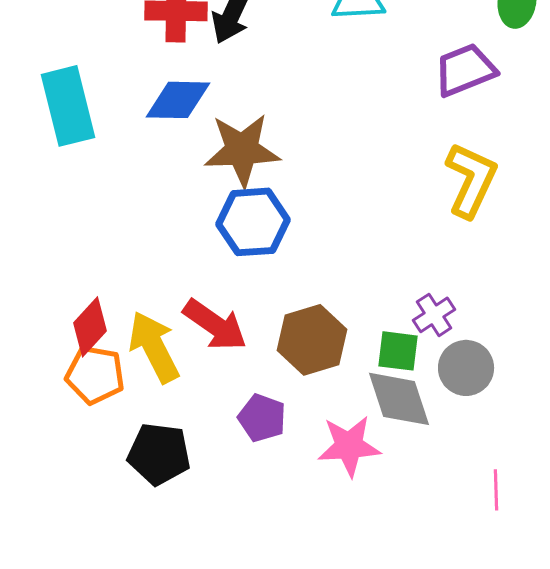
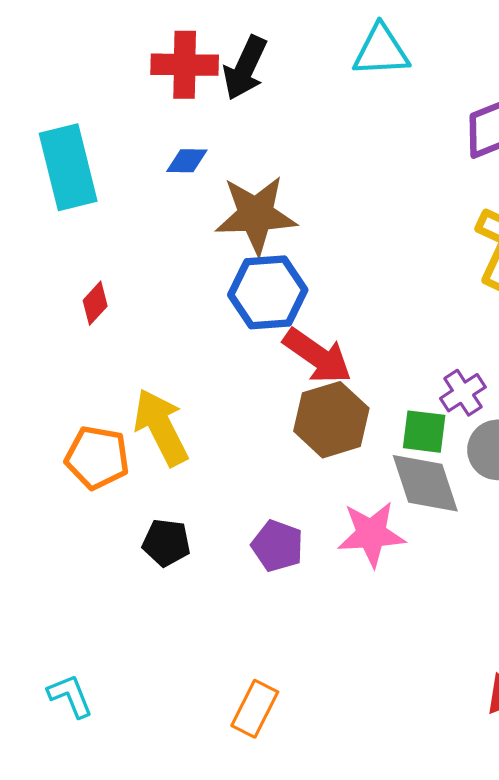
blue diamond: (178, 100) -> (187, 161), size x0.6
red arrow: (215, 325) -> (317, 356), moved
red diamond: (90, 327) -> (95, 303), moved, size x0.7
purple pentagon: (262, 418) -> (277, 546), moved
black pentagon: (159, 454) -> (166, 543), size x0.7

